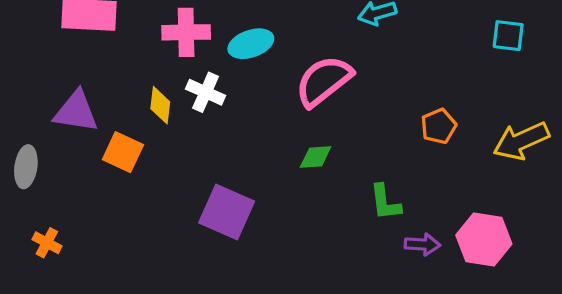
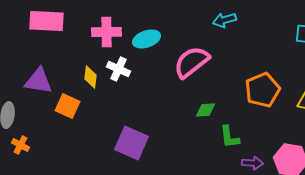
orange pentagon: (439, 126) -> (262, 90), size x1.6
green diamond: (316, 157) -> (205, 110), moved
orange cross: (47, 243) -> (20, 145), moved

